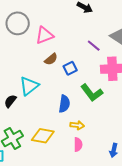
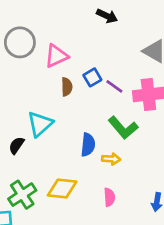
purple line: (94, 46) -> (114, 86), moved
brown semicircle: (51, 59) -> (67, 87), turned -48
blue square: (70, 68) -> (92, 77), moved
yellow arrow: (77, 125) -> (111, 159), moved

